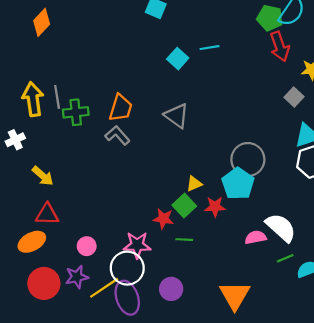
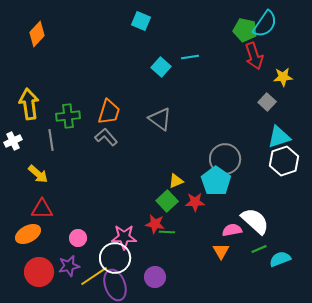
gray line: (57, 97) -> (51, 140), moved
red star: (163, 219) -> (155, 224), moved
orange triangle: (235, 296) -> (221, 251), moved, size x0.6

